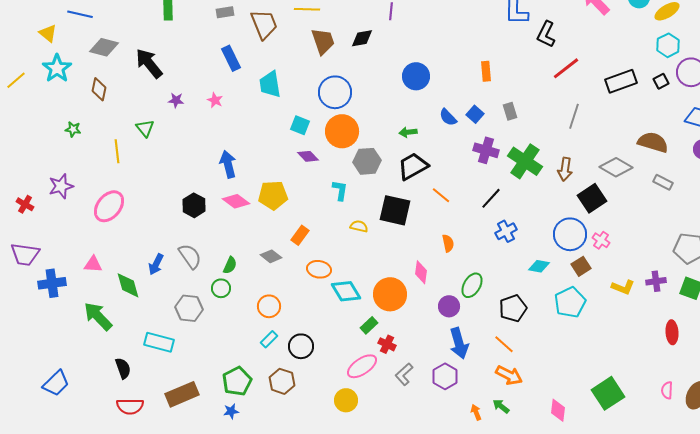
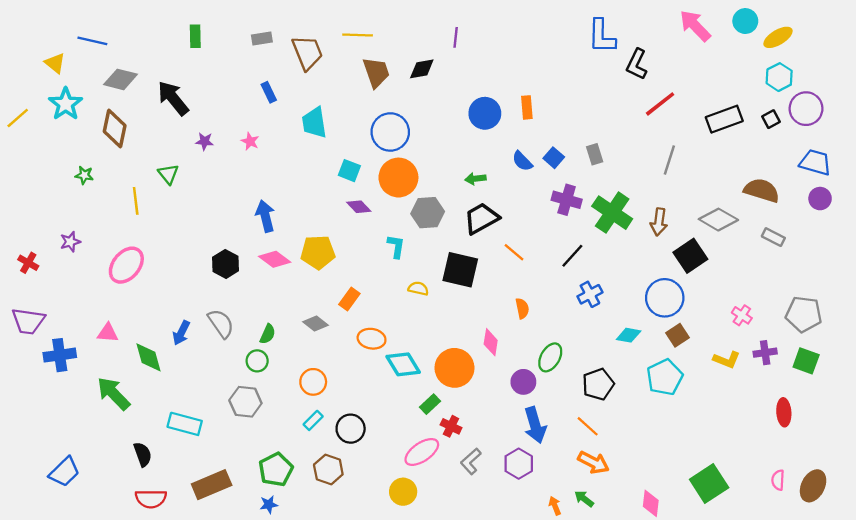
blue rectangle: (231, 58) -> (269, 92), size x0.7
orange rectangle: (486, 71) -> (527, 107), moved
brown diamond: (99, 89) -> (115, 128), size x1.4
purple star: (61, 186) -> (70, 242), size x0.7
pink cross: (601, 240) -> (742, 315), moved
gray hexagon: (189, 308) -> (245, 402), moved

